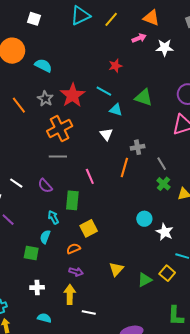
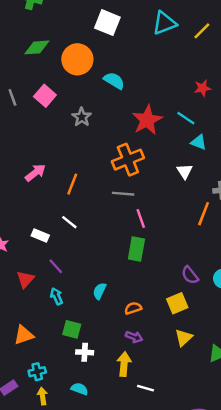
white square: (34, 19) -> (107, 23), size x1.5
gray star: (45, 99) -> (82, 117), moved
orange line: (19, 105) -> (72, 184), moved, turned 54
pink line: (90, 176) -> (141, 219), moved
purple semicircle: (45, 186) -> (190, 275), moved
cyan arrow: (53, 217) -> (57, 296), moved
yellow square: (89, 228) -> (177, 303), moved
green square: (31, 253) -> (72, 329), moved
cyan semicircle: (44, 318) -> (80, 389), moved

